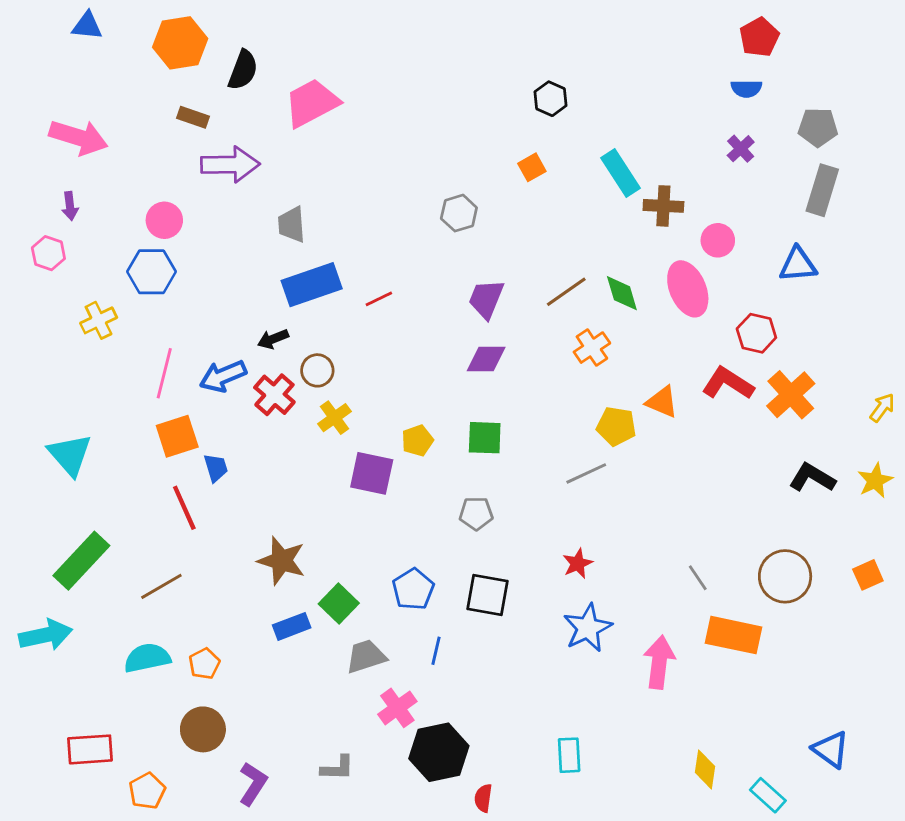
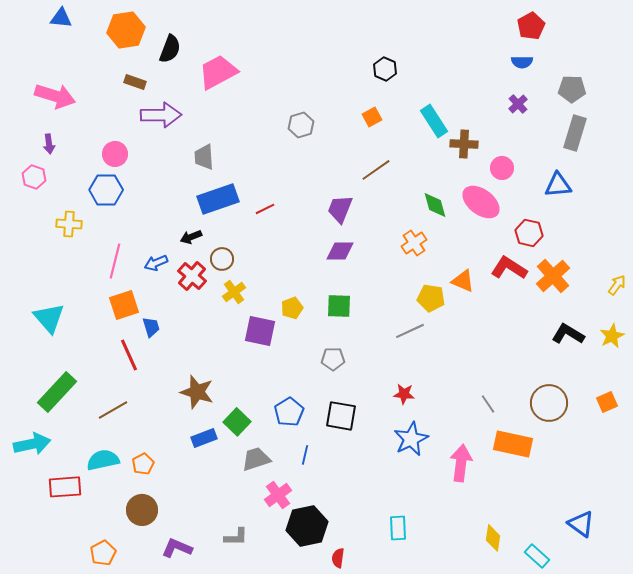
gray hexagon: (459, 213) -> (301, 125), moved
pink ellipse: (688, 289) -> (481, 202), turned -30
brown line: (566, 292) -> (376, 170), moved
yellow cross: (99, 320) -> (69, 224), turned 30
blue arrow: (223, 376) -> (156, 263), size x0.7
red star: (578, 564) -> (404, 394), turned 30
red rectangle: (90, 749) -> (65, 487), moved
purple L-shape: (253, 784) -> (177, 548), turned -100

